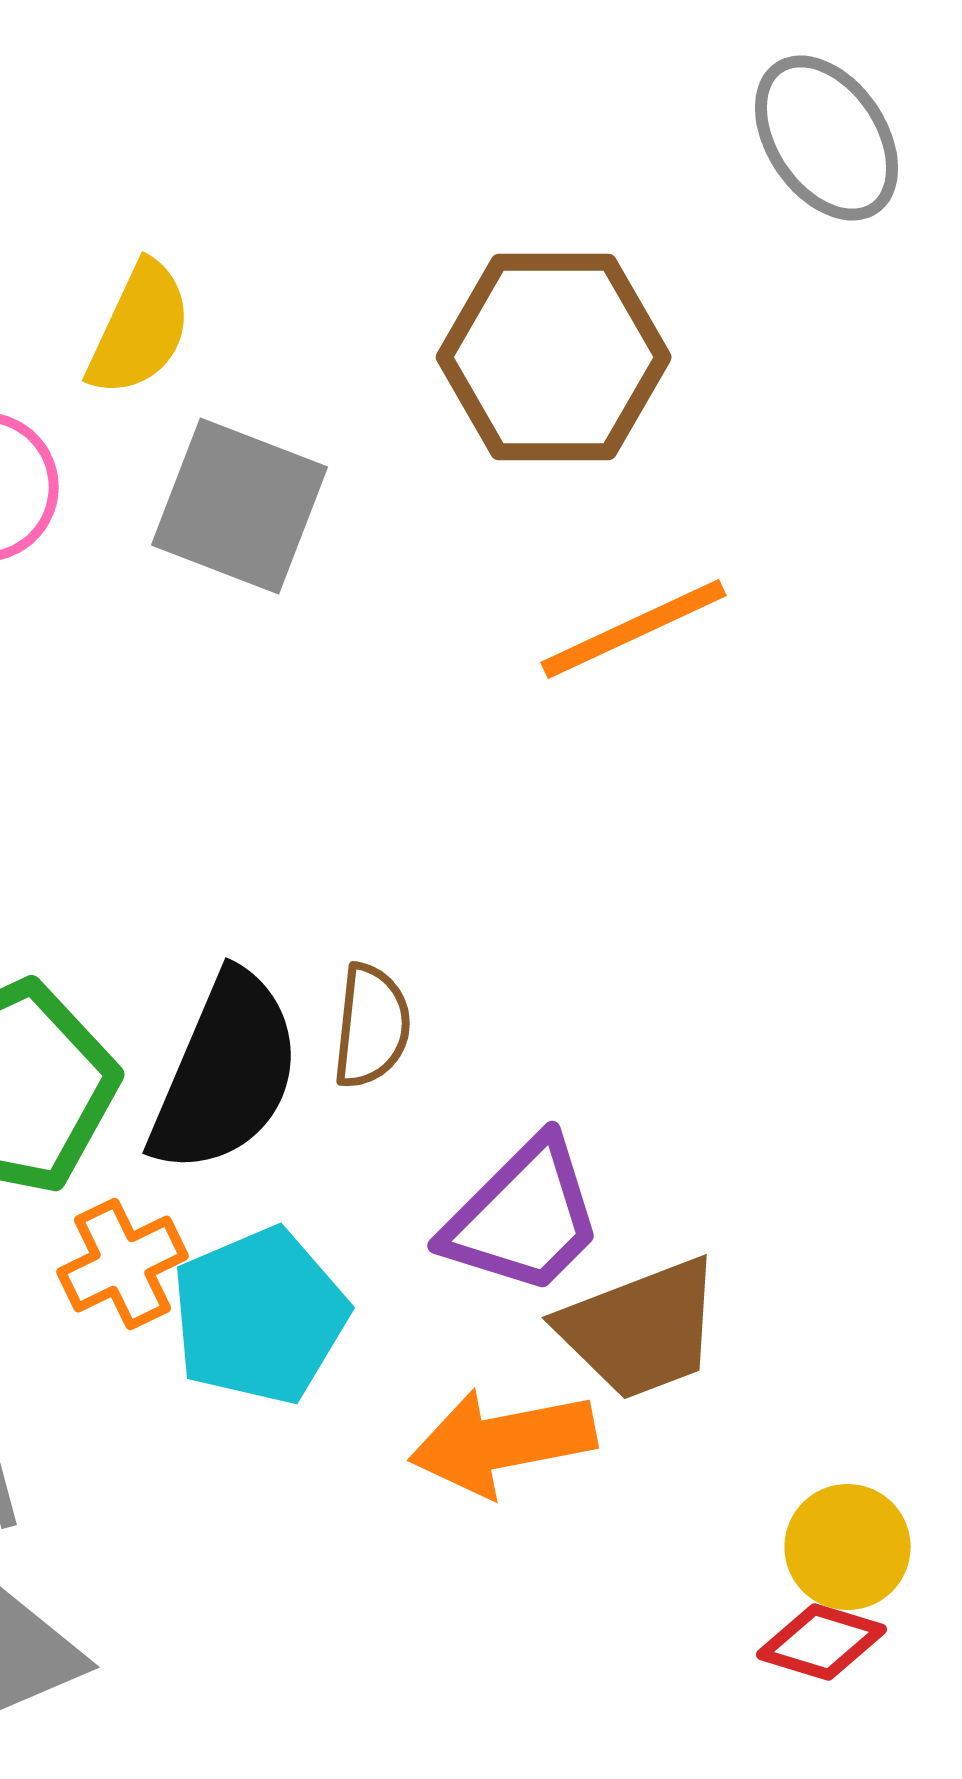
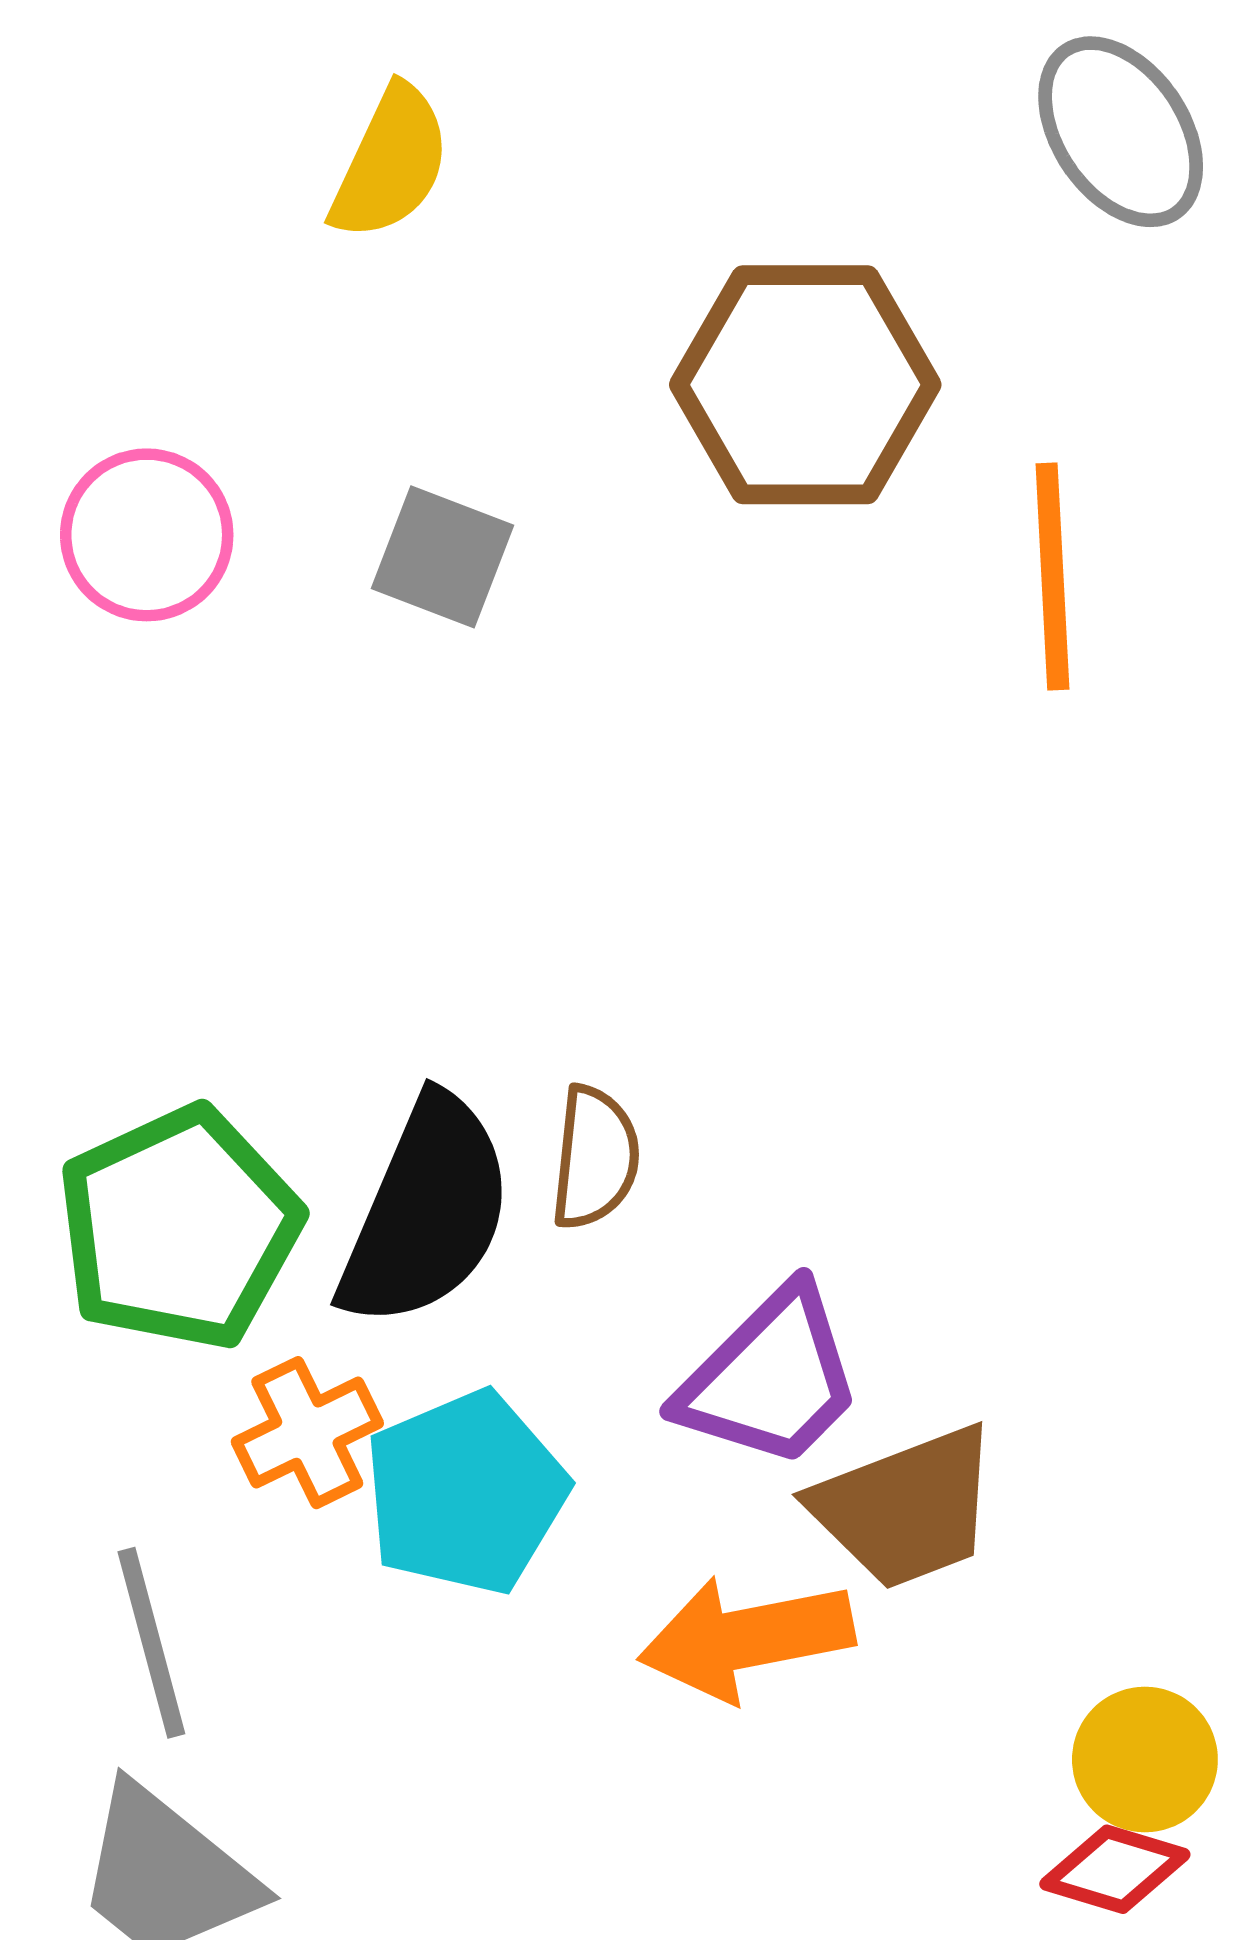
yellow semicircle: (140, 329) -> (390, 163), moved
gray square: (240, 506) -> (442, 557), size x0.7
orange line: (634, 629) -> (1052, 576), moved, turned -68

